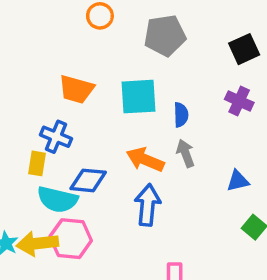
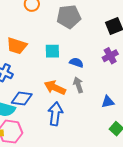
cyan square: (139, 97) -> (52, 51), size x0.7
purple cross: (239, 101) -> (110, 56), turned 35
blue semicircle: (181, 115) -> (76, 63), turned -72

